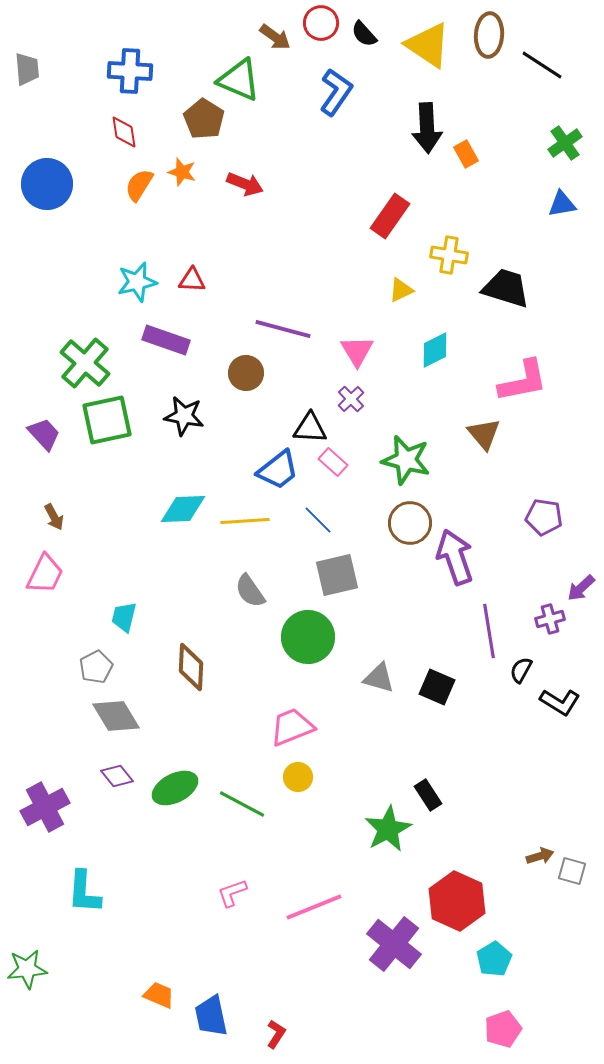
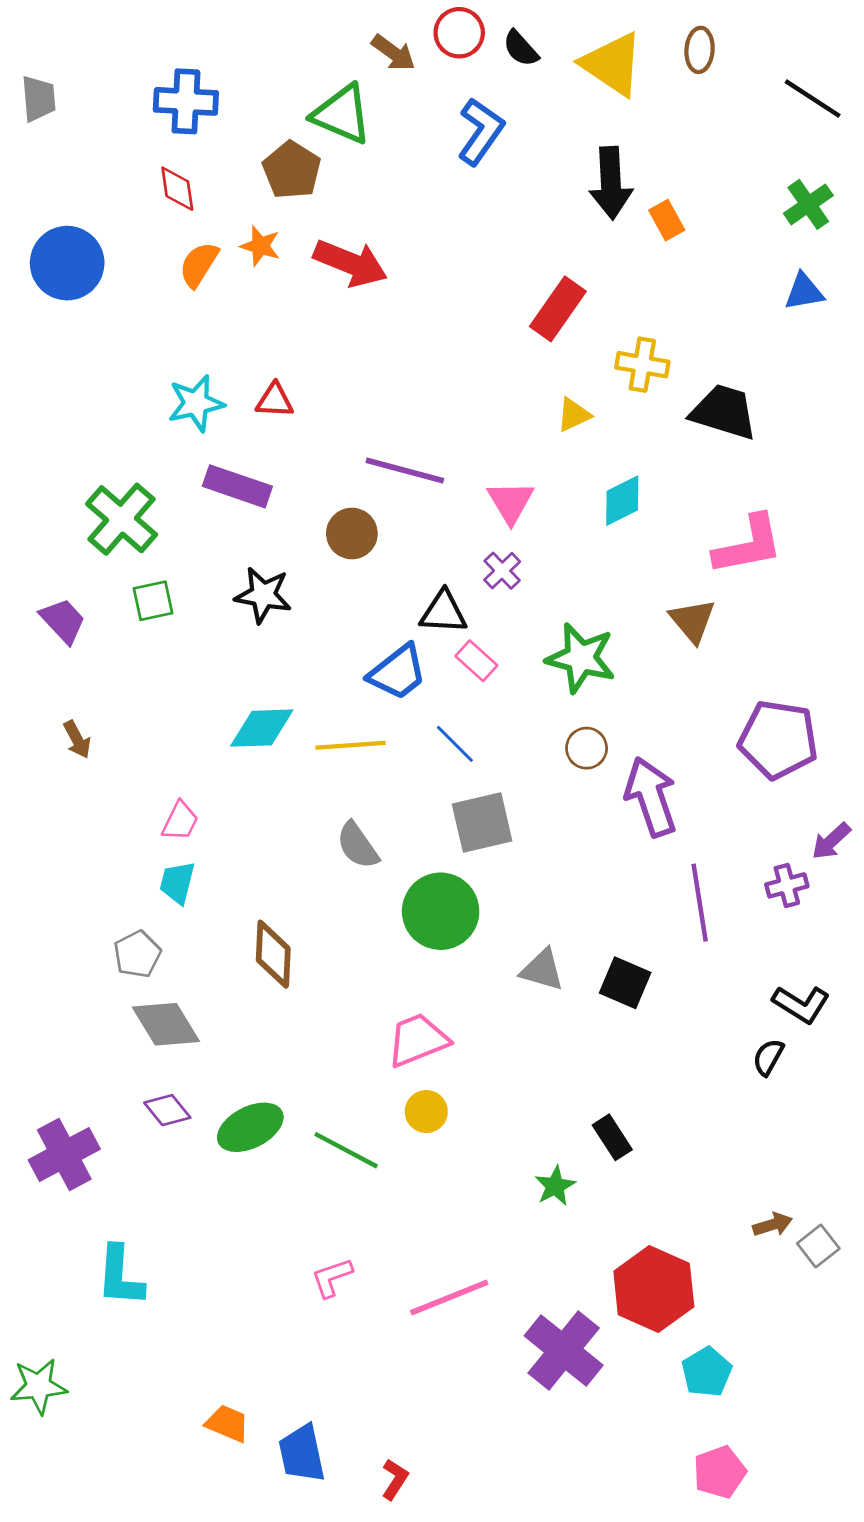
brown ellipse: (489, 35) -> (700, 50), size x0.7
black line: (542, 65) -> (813, 99), moved
red arrow: (245, 184) -> (350, 263), size x1.4
green square: (107, 420) -> (153, 601), size x0.6
purple pentagon: (544, 517) -> (778, 740), size x1.5
brown circle: (410, 523) -> (587, 748), size x0.7
pink trapezoid: (45, 574) -> (180, 821), moved, size x0.7
black semicircle: (521, 670) -> (768, 1057), moved
green star: (388, 829) -> (555, 1186), size x0.6
gray square: (572, 871) -> (818, 1246), turned 36

